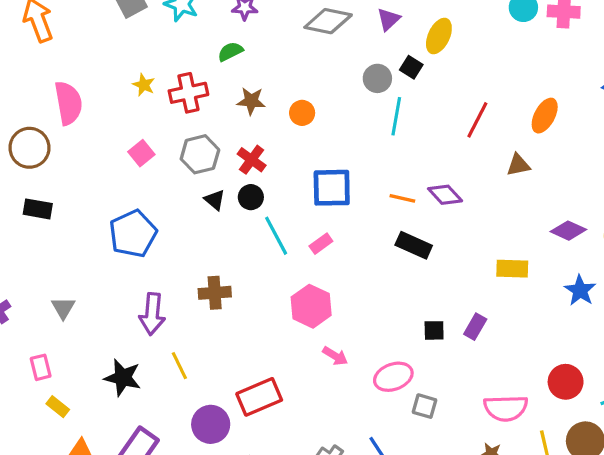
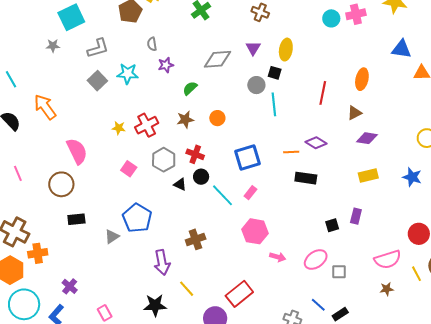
green semicircle: (230, 52) -> (190, 88), moved
purple diamond: (568, 231) -> (367, 138), moved
gray triangle: (63, 308) -> (112, 237), moved, turned 42

